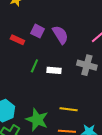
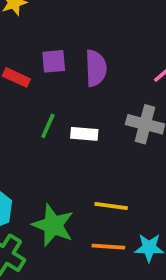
purple square: (38, 31) -> (54, 61), turned -32
purple semicircle: (60, 35) -> (96, 68), turned 30

